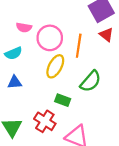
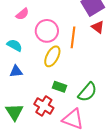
pink semicircle: (24, 27) -> (22, 14), moved, turned -48
cyan semicircle: (13, 53) -> (15, 45), turned -126
green semicircle: (91, 81) -> (87, 92), moved

